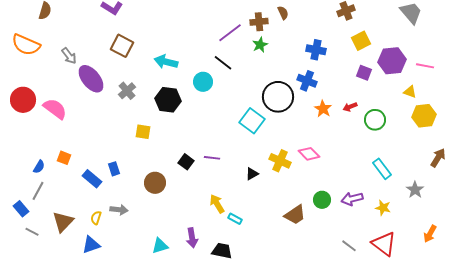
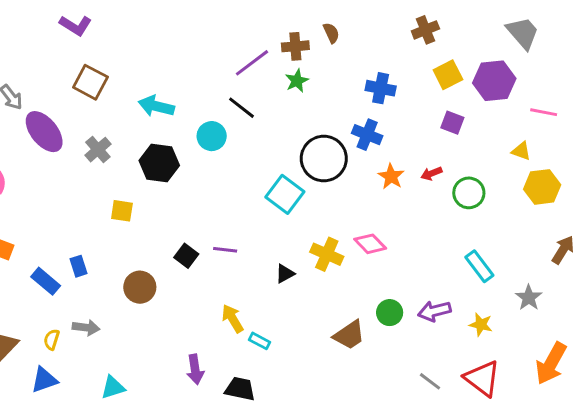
purple hexagon: (392, 61) -> (494, 81), moved
orange arrow: (430, 234) -> (551, 363), size x1.6
cyan triangle: (160, 246) -> (113, 387), moved

